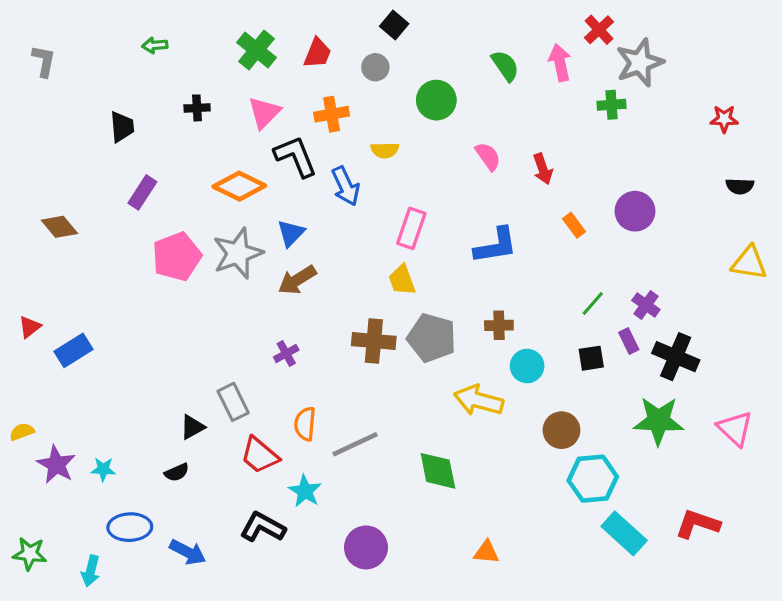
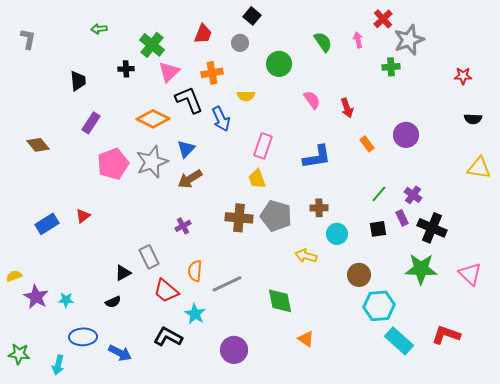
green cross: (256, 50) -> (152, 45), moved
pink arrow: (560, 63) -> (358, 40), size x0.7
red triangle: (30, 327) -> (83, 216), moved
yellow arrow: (479, 400) -> (306, 256), size x0.7
orange triangle: (486, 552) -> (306, 339), moved, turned 30

